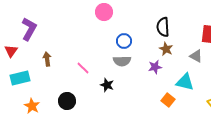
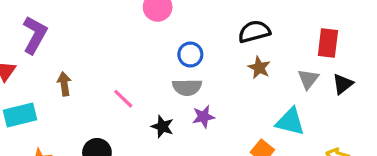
black semicircle: (163, 27) -> (254, 32), turned 78
gray triangle: (196, 56) -> (308, 79), turned 40
purple star: (155, 67) -> (203, 117), moved

